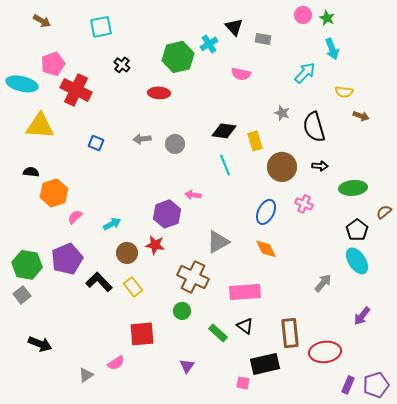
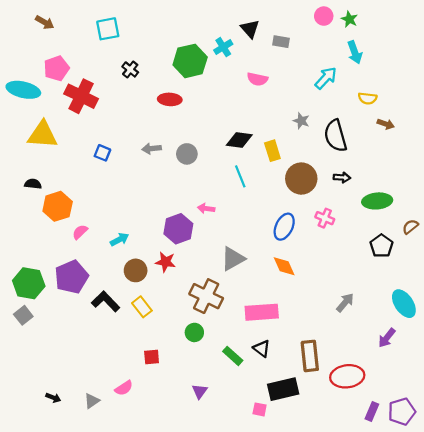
cyan ellipse: (357, 261) -> (404, 304), moved
red square: (142, 334) -> (152, 357), size x0.6
black arrow: (40, 344) -> (53, 398), moved, size x0.6

